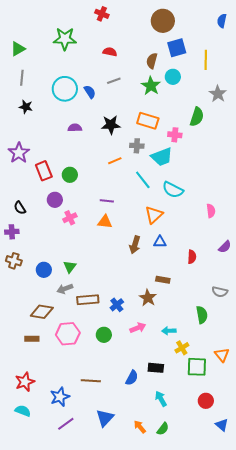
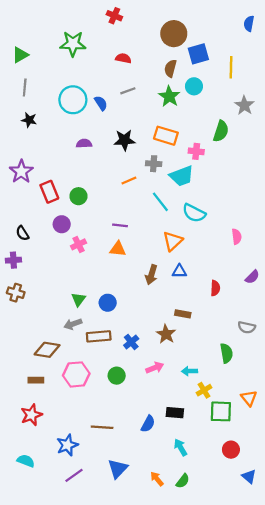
brown circle: (163, 21) -> (174, 34), moved
blue circle: (44, 270) -> (108, 303), moved
red star: (25, 382) -> (31, 415), moved

